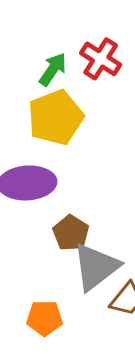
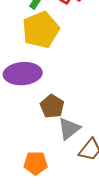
gray triangle: (96, 267) -> (69, 129), size x0.7

